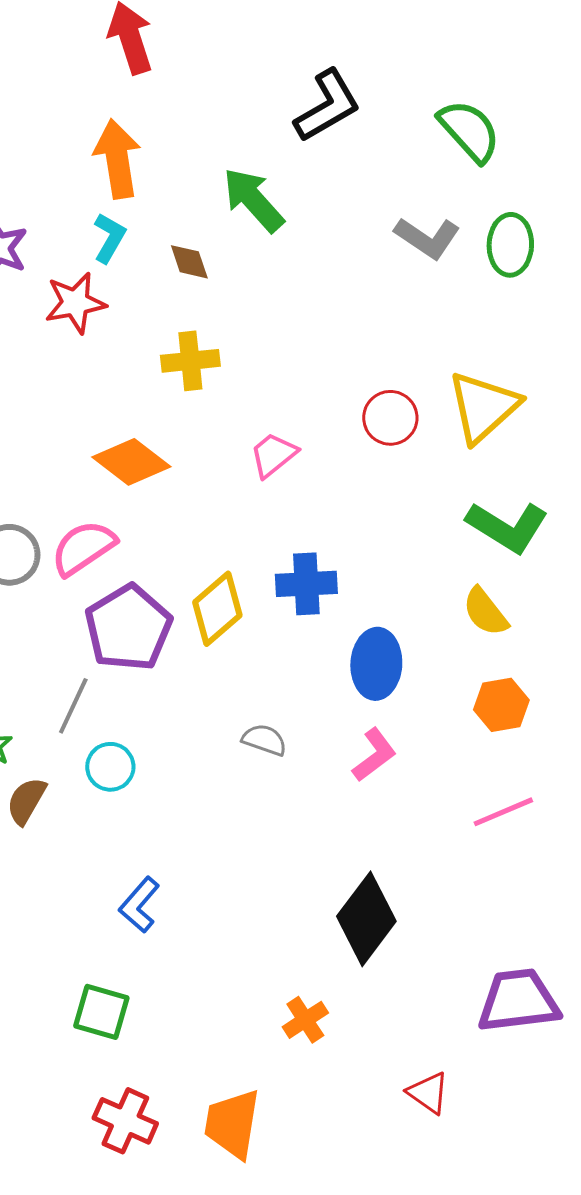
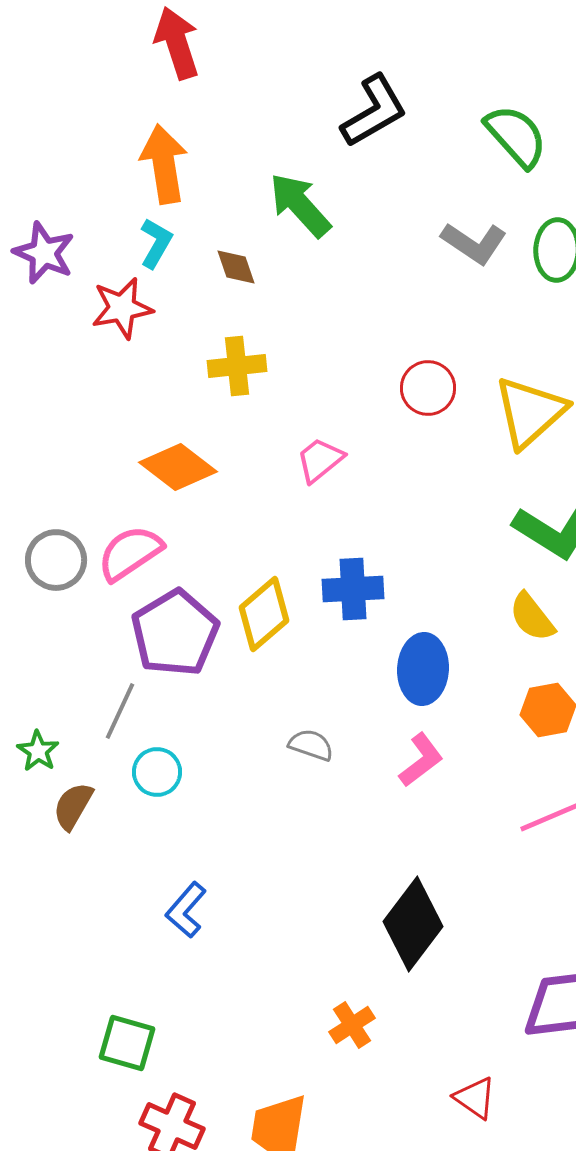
red circle: (390, 418) -> (428, 388), moved
green square: (101, 1012) -> (127, 1043), moved

